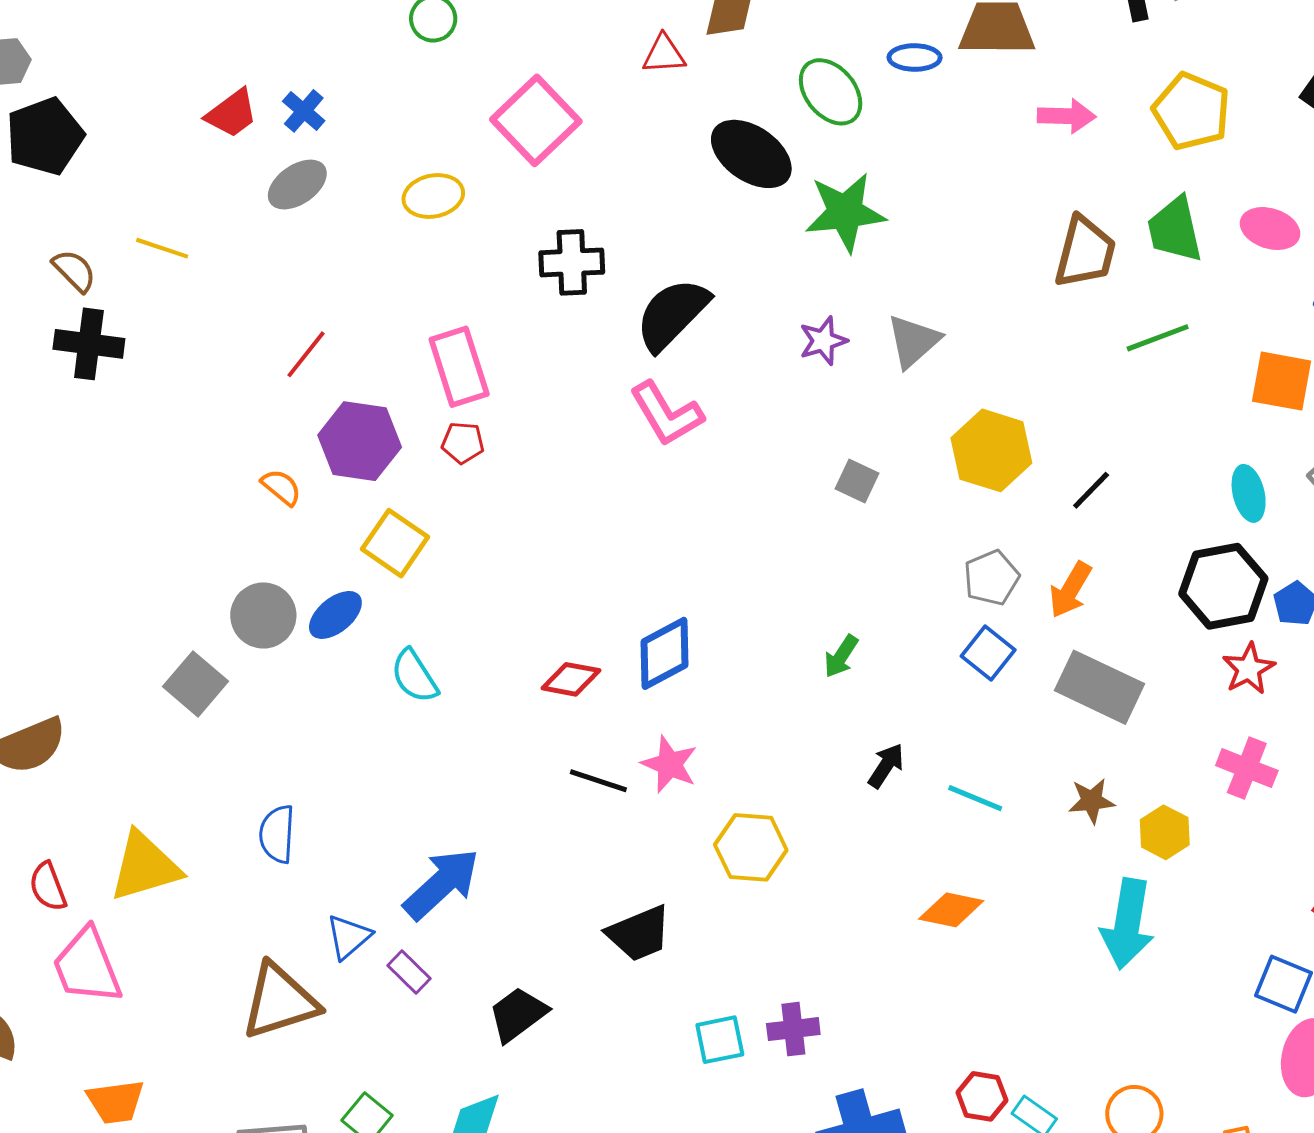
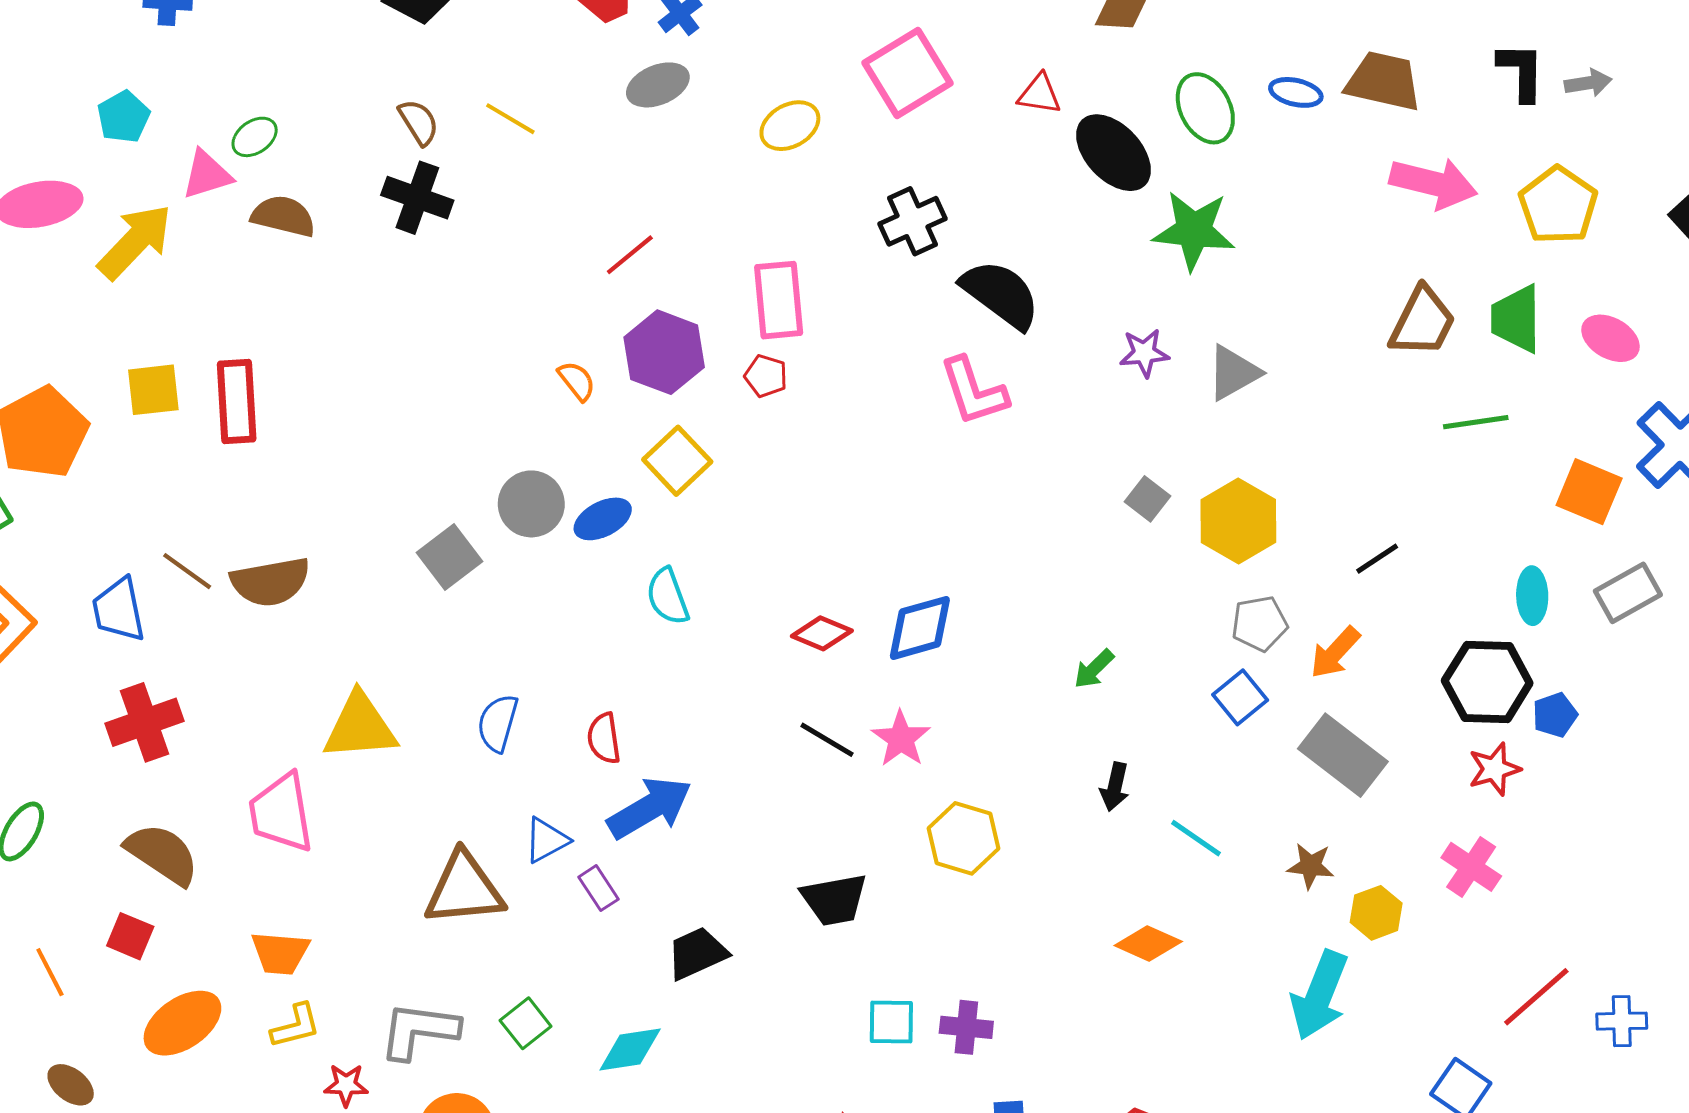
red triangle: (664, 54) -> (1039, 94), moved
pink arrow: (1067, 116) -> (1433, 183), size x1.5
yellow ellipse: (433, 196) -> (790, 126), turned -30
black cross: (572, 262) -> (913, 221), turned -34
black semicircle: (672, 314) -> (1001, 294), turned 70
yellow hexagon: (991, 450) -> (1238, 521), moved
black arrow: (886, 766) -> (1115, 787), turned 147
red semicircle: (48, 887) -> (604, 738), moved

